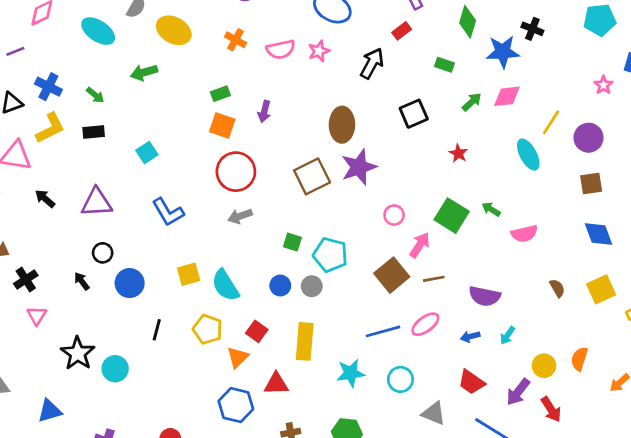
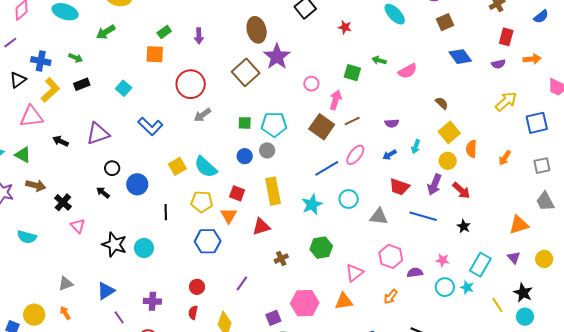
orange square: (222, 126) -> (155, 54), moved
green square: (452, 216) -> (352, 73), size x0.7
yellow square: (601, 289) -> (449, 132), moved
purple semicircle: (485, 296) -> (392, 123), size x0.6
blue hexagon: (236, 405) -> (208, 241), moved

